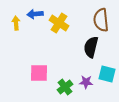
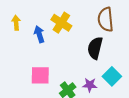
blue arrow: (35, 14) -> (39, 34), moved, turned 77
cyan square: (107, 74) -> (112, 76), turned 30

